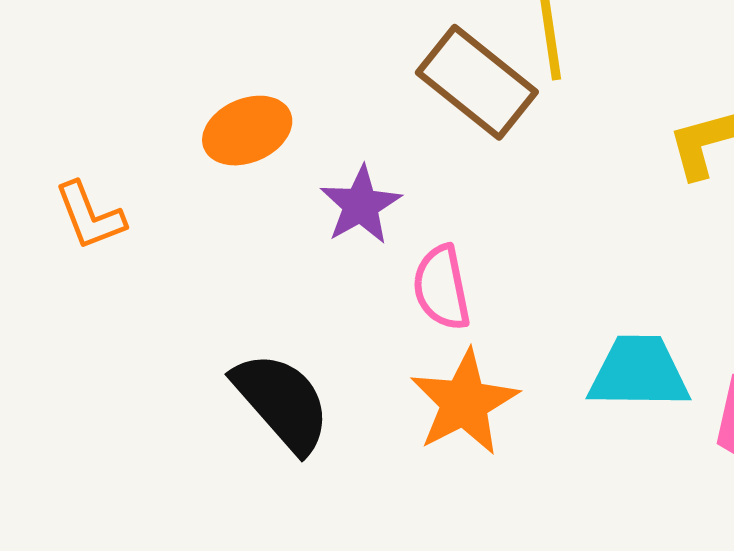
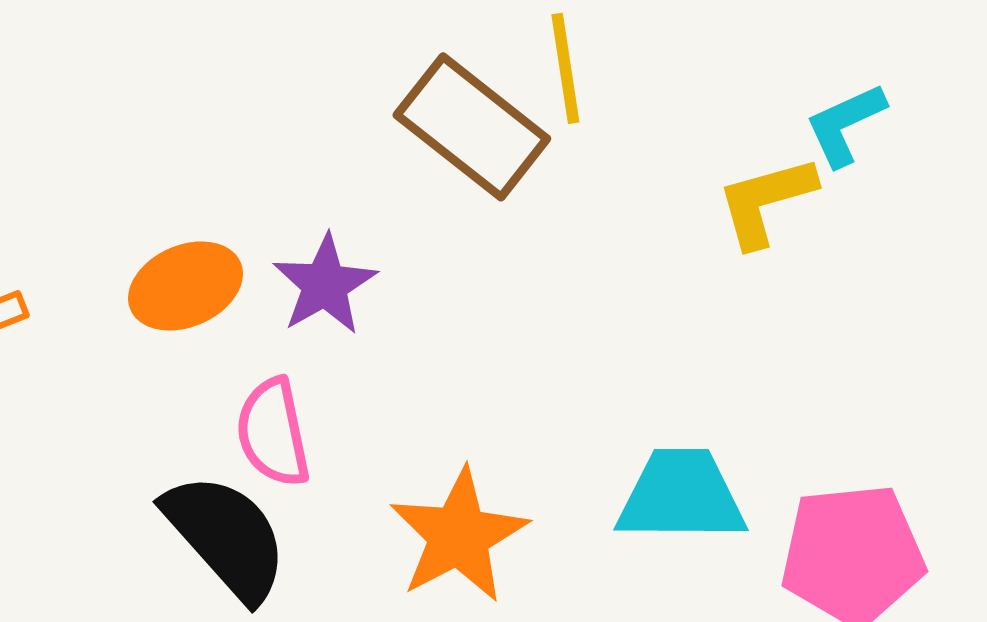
orange ellipse: (247, 131) -> (186, 286), moved
pink semicircle: (442, 288) -> (273, 433), moved

